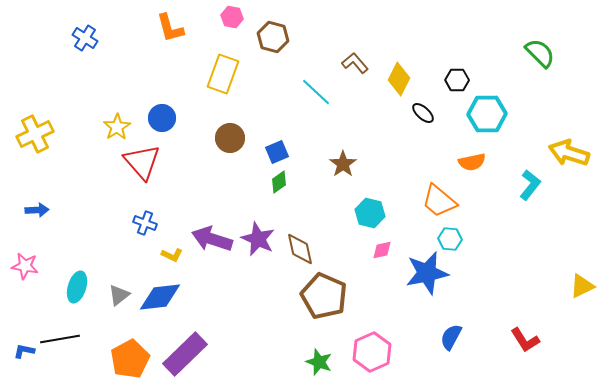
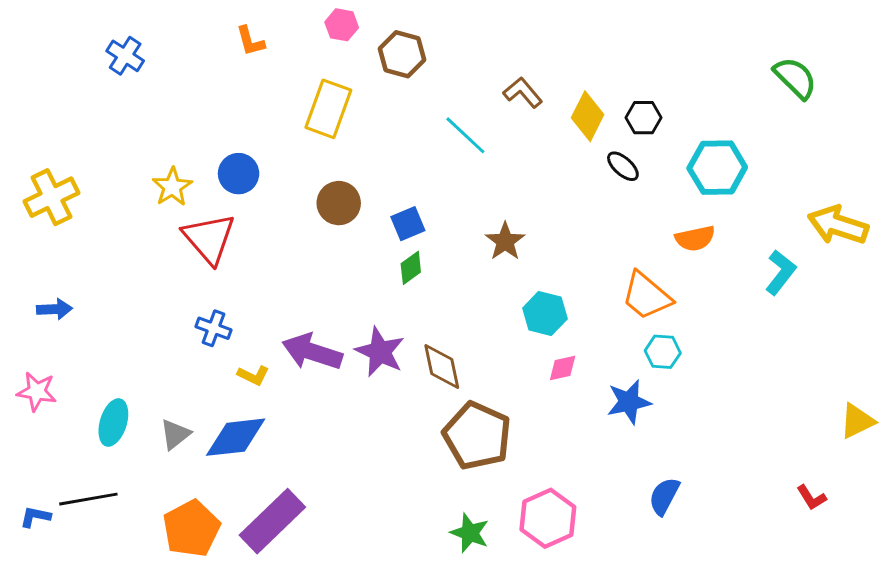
orange L-shape: (170, 28) -> (250, 41), size x0.7
black hexagon: (457, 80) -> (644, 118), moved
blue star: (427, 273) -> (629, 402), size x0.7
red L-shape: (525, 340) -> (811, 498), moved, size x0.7

